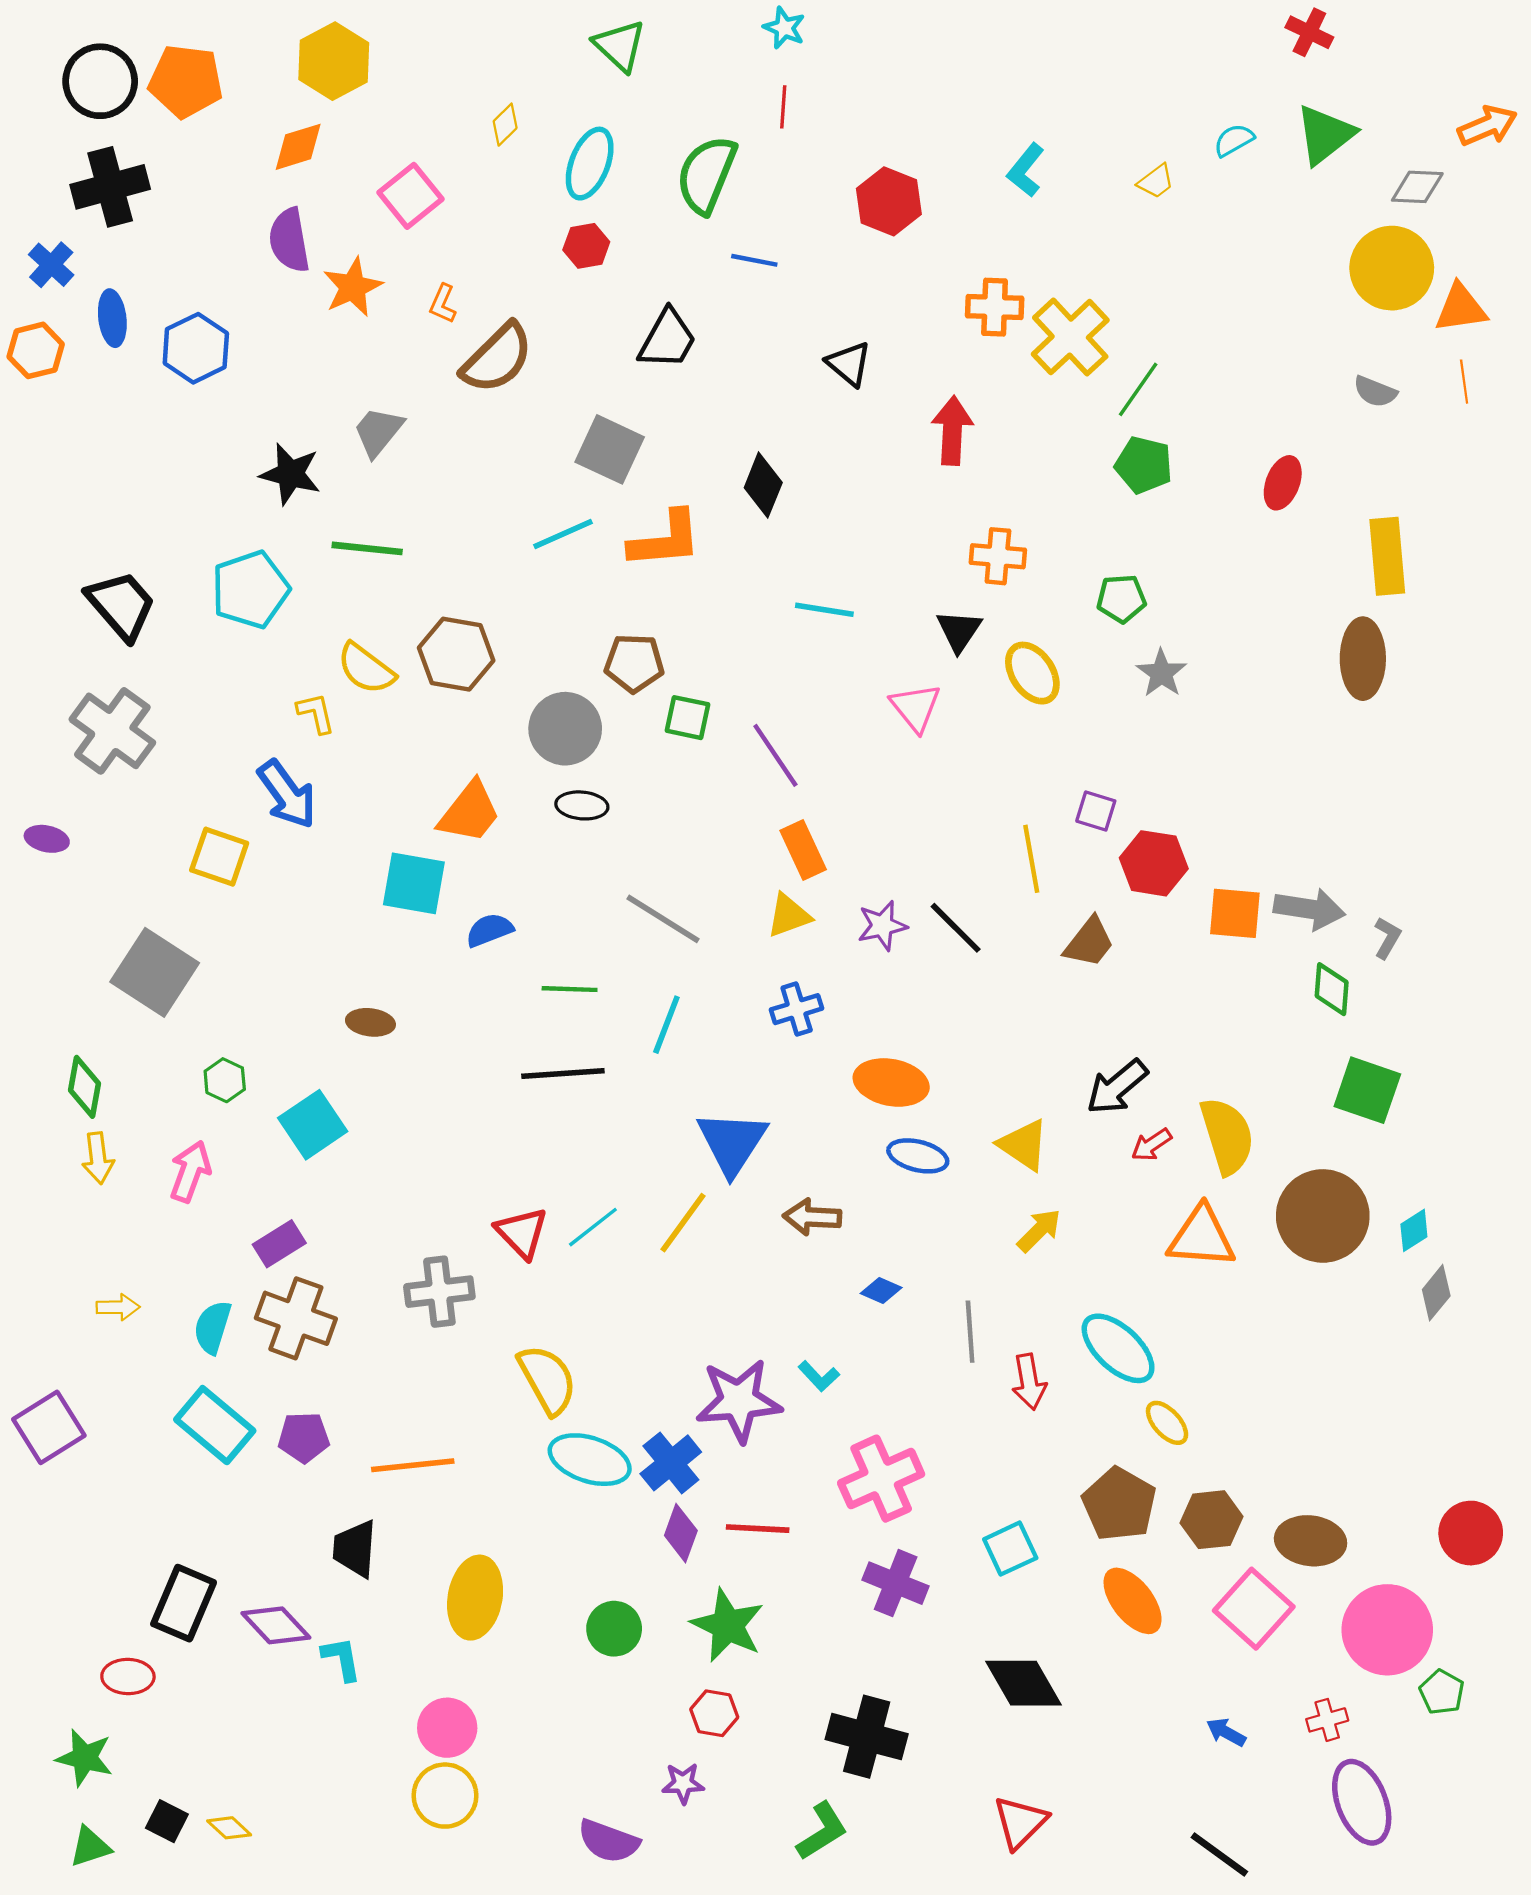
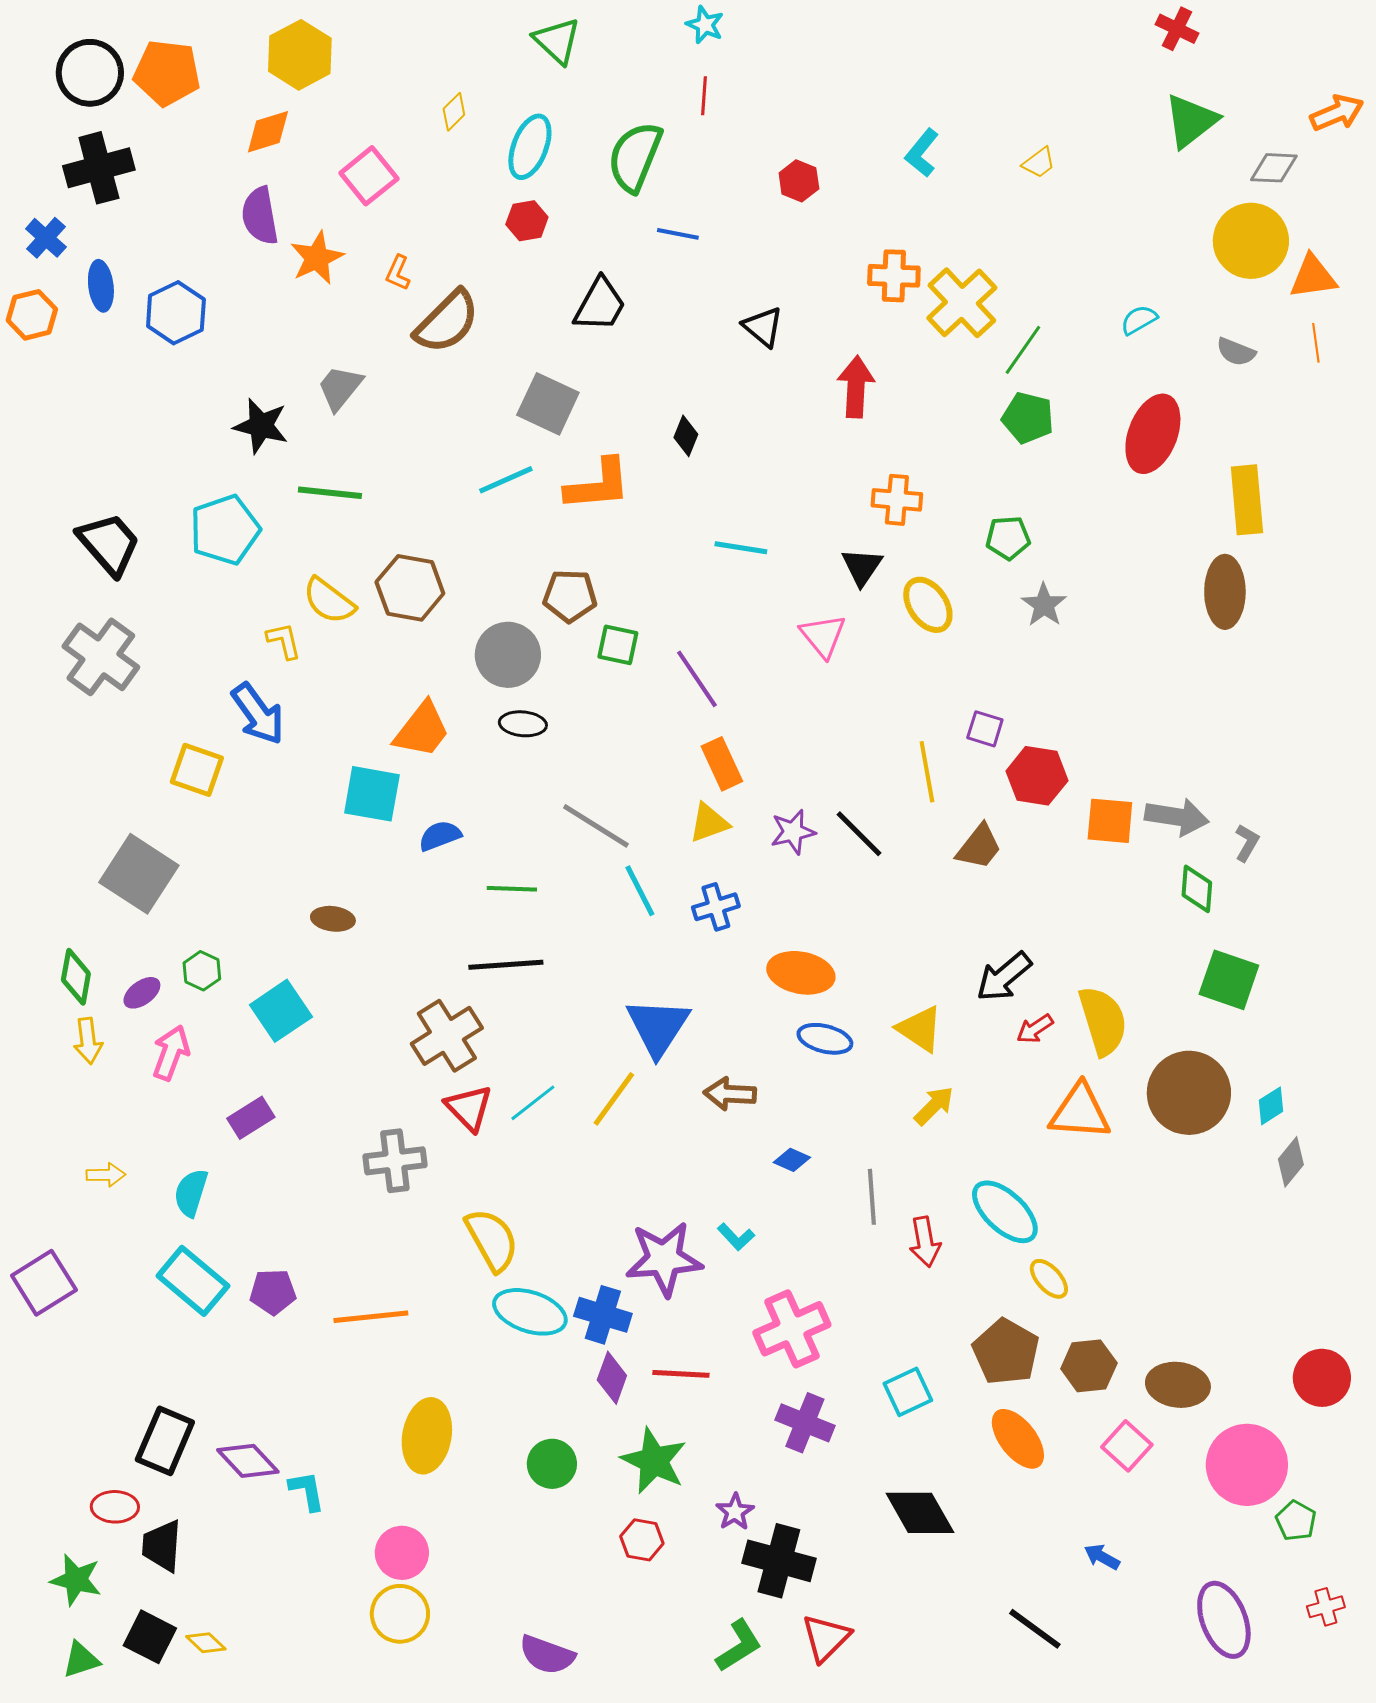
cyan semicircle: (1234, 140) -> (1139, 320), moved
red hexagon: (889, 201) -> (799, 181), size x0.7
red ellipse: (1283, 483) -> (1153, 434), size x1.6
black diamond: (763, 485) -> (686, 436), size x0.7
purple ellipse: (47, 839) -> (142, 993), moved, turned -48
cyan line: (666, 1025) -> (640, 891), moved, turned -48
brown cross: (296, 1318) -> (447, 1036), moved, turned 38
blue cross: (671, 1463) -> (603, 1315), turned -34
black trapezoid: (355, 1549) -> (162, 1546), moved
pink square: (1254, 1609) -> (1127, 1446), size x0.7
red cross: (1327, 1720) -> (1326, 1607), moved
purple star: (683, 1783) -> (735, 1512), moved, turned -30
black square: (167, 1821) -> (150, 1637), size x1.4
red triangle: (1020, 1822) -> (826, 1638), moved
black line: (1219, 1855) -> (1035, 1629), moved

